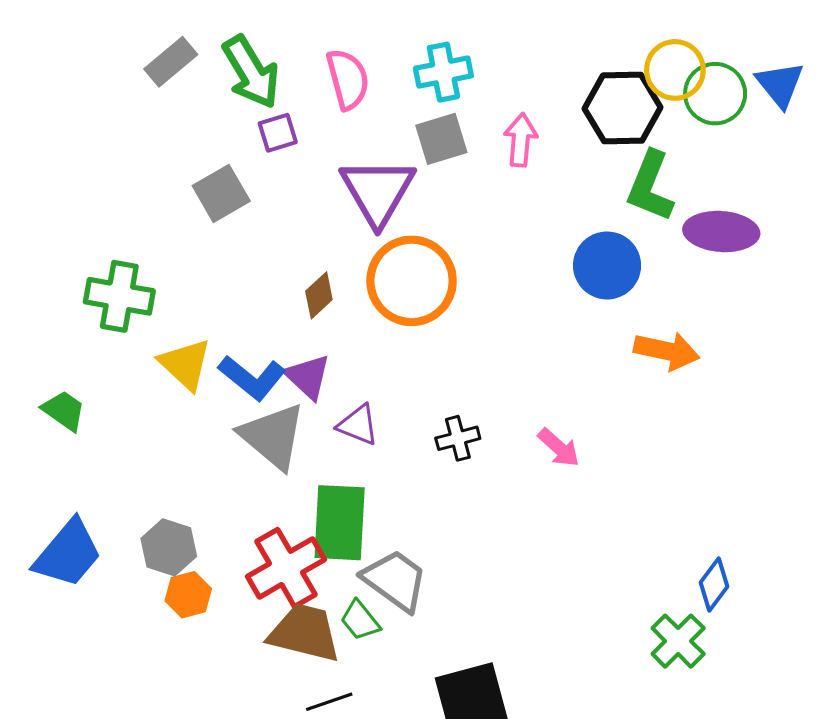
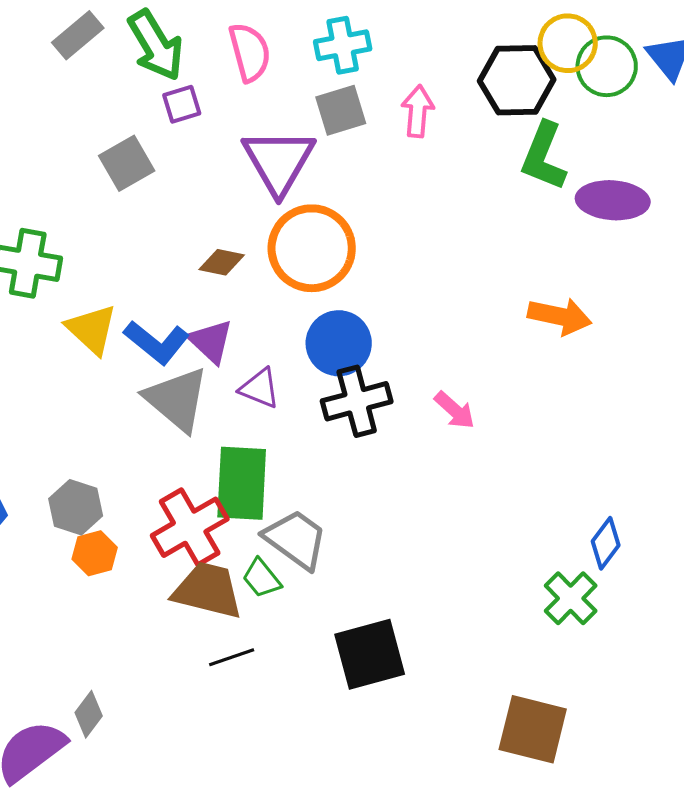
blue circle: (607, 265) -> (339, 343), moved
brown diamond: (319, 295) -> (222, 262), turned 54
black cross: (458, 438) -> (357, 401), size x1.6

